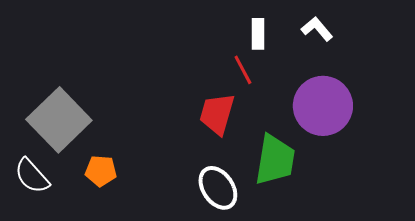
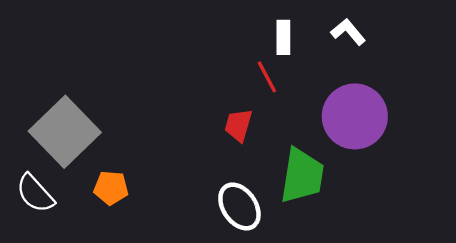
red trapezoid: (217, 114) -> (238, 125), size x0.7

